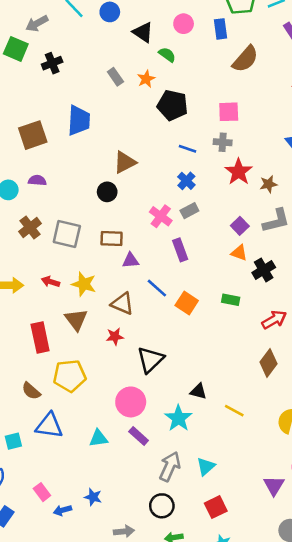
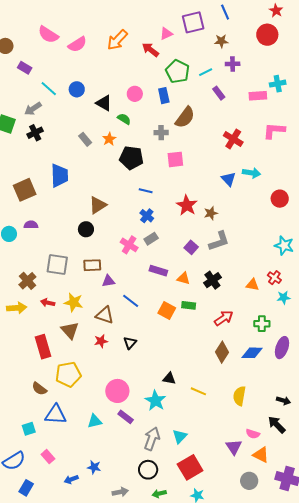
gray arrow: (37, 23) -> (33, 109), moved
gray cross: (223, 142) -> (161, 133), moved
brown cross: (30, 228) -> (27, 281), moved
purple rectangle: (180, 250) -> (158, 271), moved, turned -48
orange triangle: (239, 253) -> (183, 278), moved
orange square: (187, 303) -> (167, 311), moved
black triangle: (150, 360) -> (130, 343), moved, size x0.6
pink rectangle: (42, 492) -> (48, 457), moved
red square: (216, 507) -> (190, 467), size x1.4

